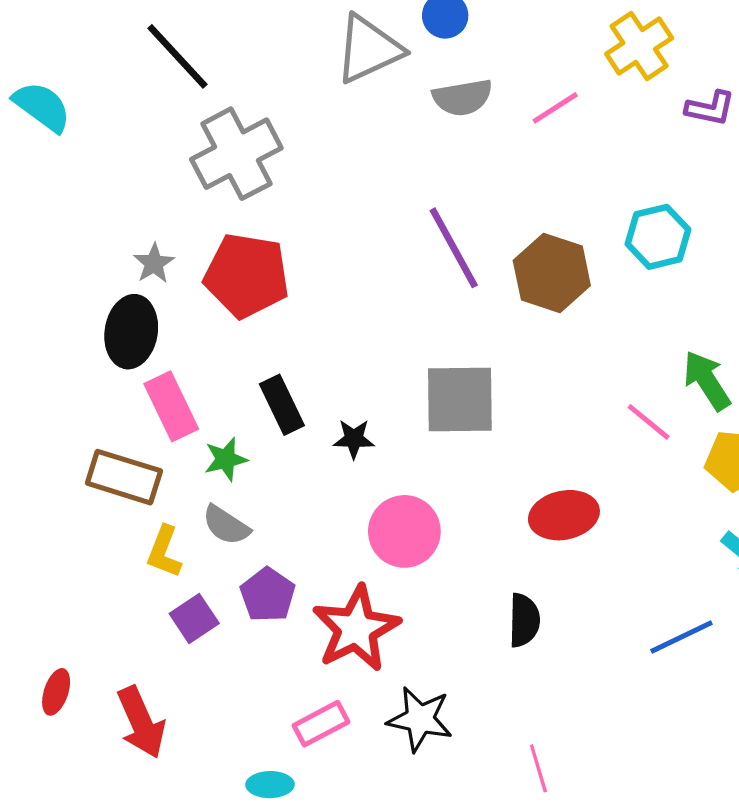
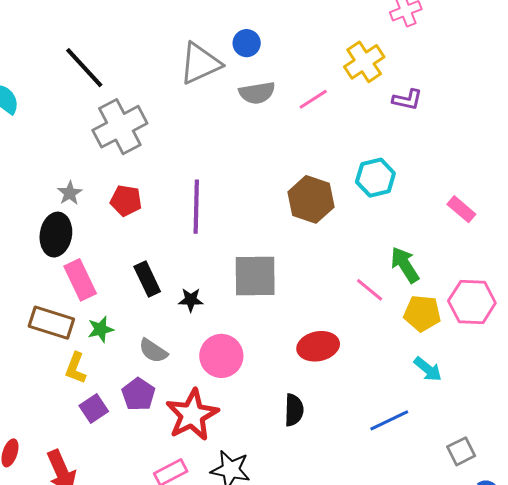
purple line: (454, 248) -> (196, 207), moved, turned 30
red pentagon: (247, 275) -> (126, 201), size x0.6
green star: (226, 459) -> (101, 329), moved
gray semicircle: (226, 525) -> (153, 351), moved

